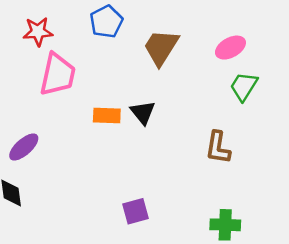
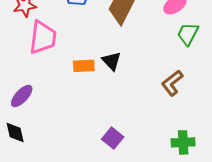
brown L-shape: (218, 148) -> (172, 83), turned 48
purple square: (135, 211) -> (113, 138), turned -30

